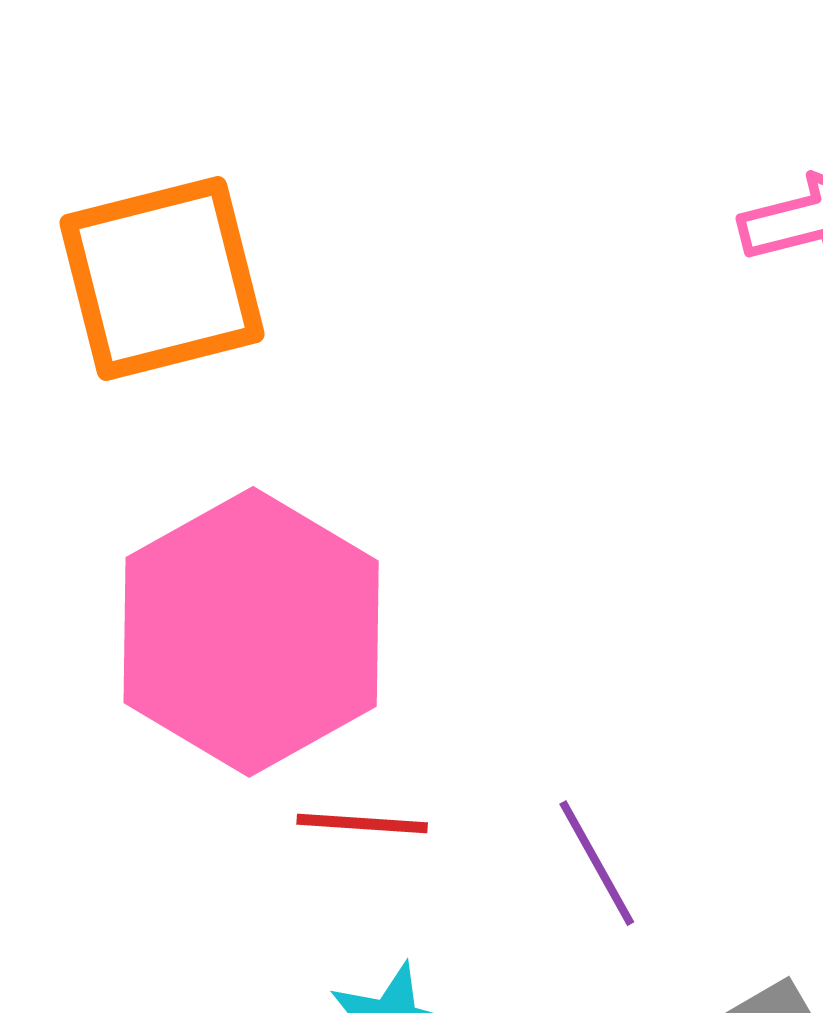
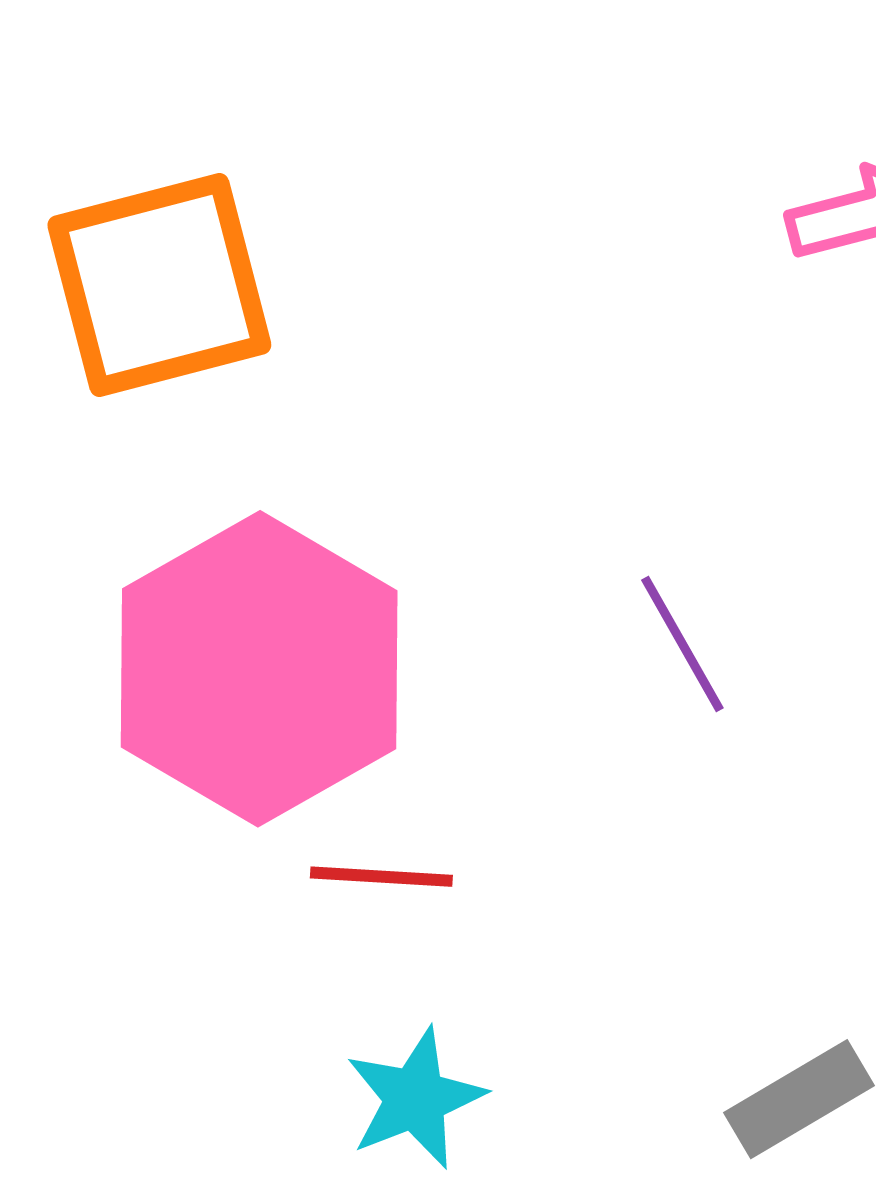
purple line: (597, 863) -> (682, 644), moved

